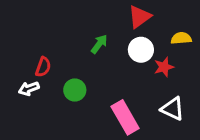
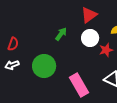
red semicircle: (43, 67) -> (13, 44), moved
green circle: (75, 90) -> (44, 66), size x1.5

